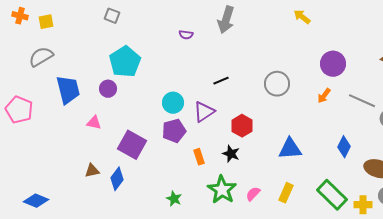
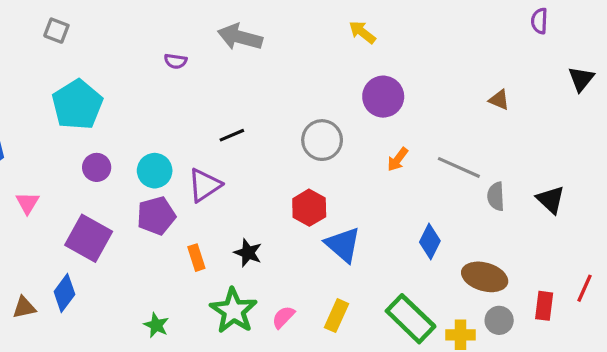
gray arrow: (226, 20) -> (240, 37), turned 88
purple circle: (333, 64) -> (383, 97), moved
purple circle: (108, 89) -> (97, 167), moved
pink triangle: (94, 123) -> (27, 203), turned 49
red hexagon: (242, 126) -> (309, 208), moved
blue triangle: (290, 149) -> (343, 245), turned 45
brown triangle: (92, 171) -> (24, 307), moved

